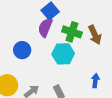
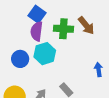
cyan hexagon: (63, 54) -> (45, 54), moved

